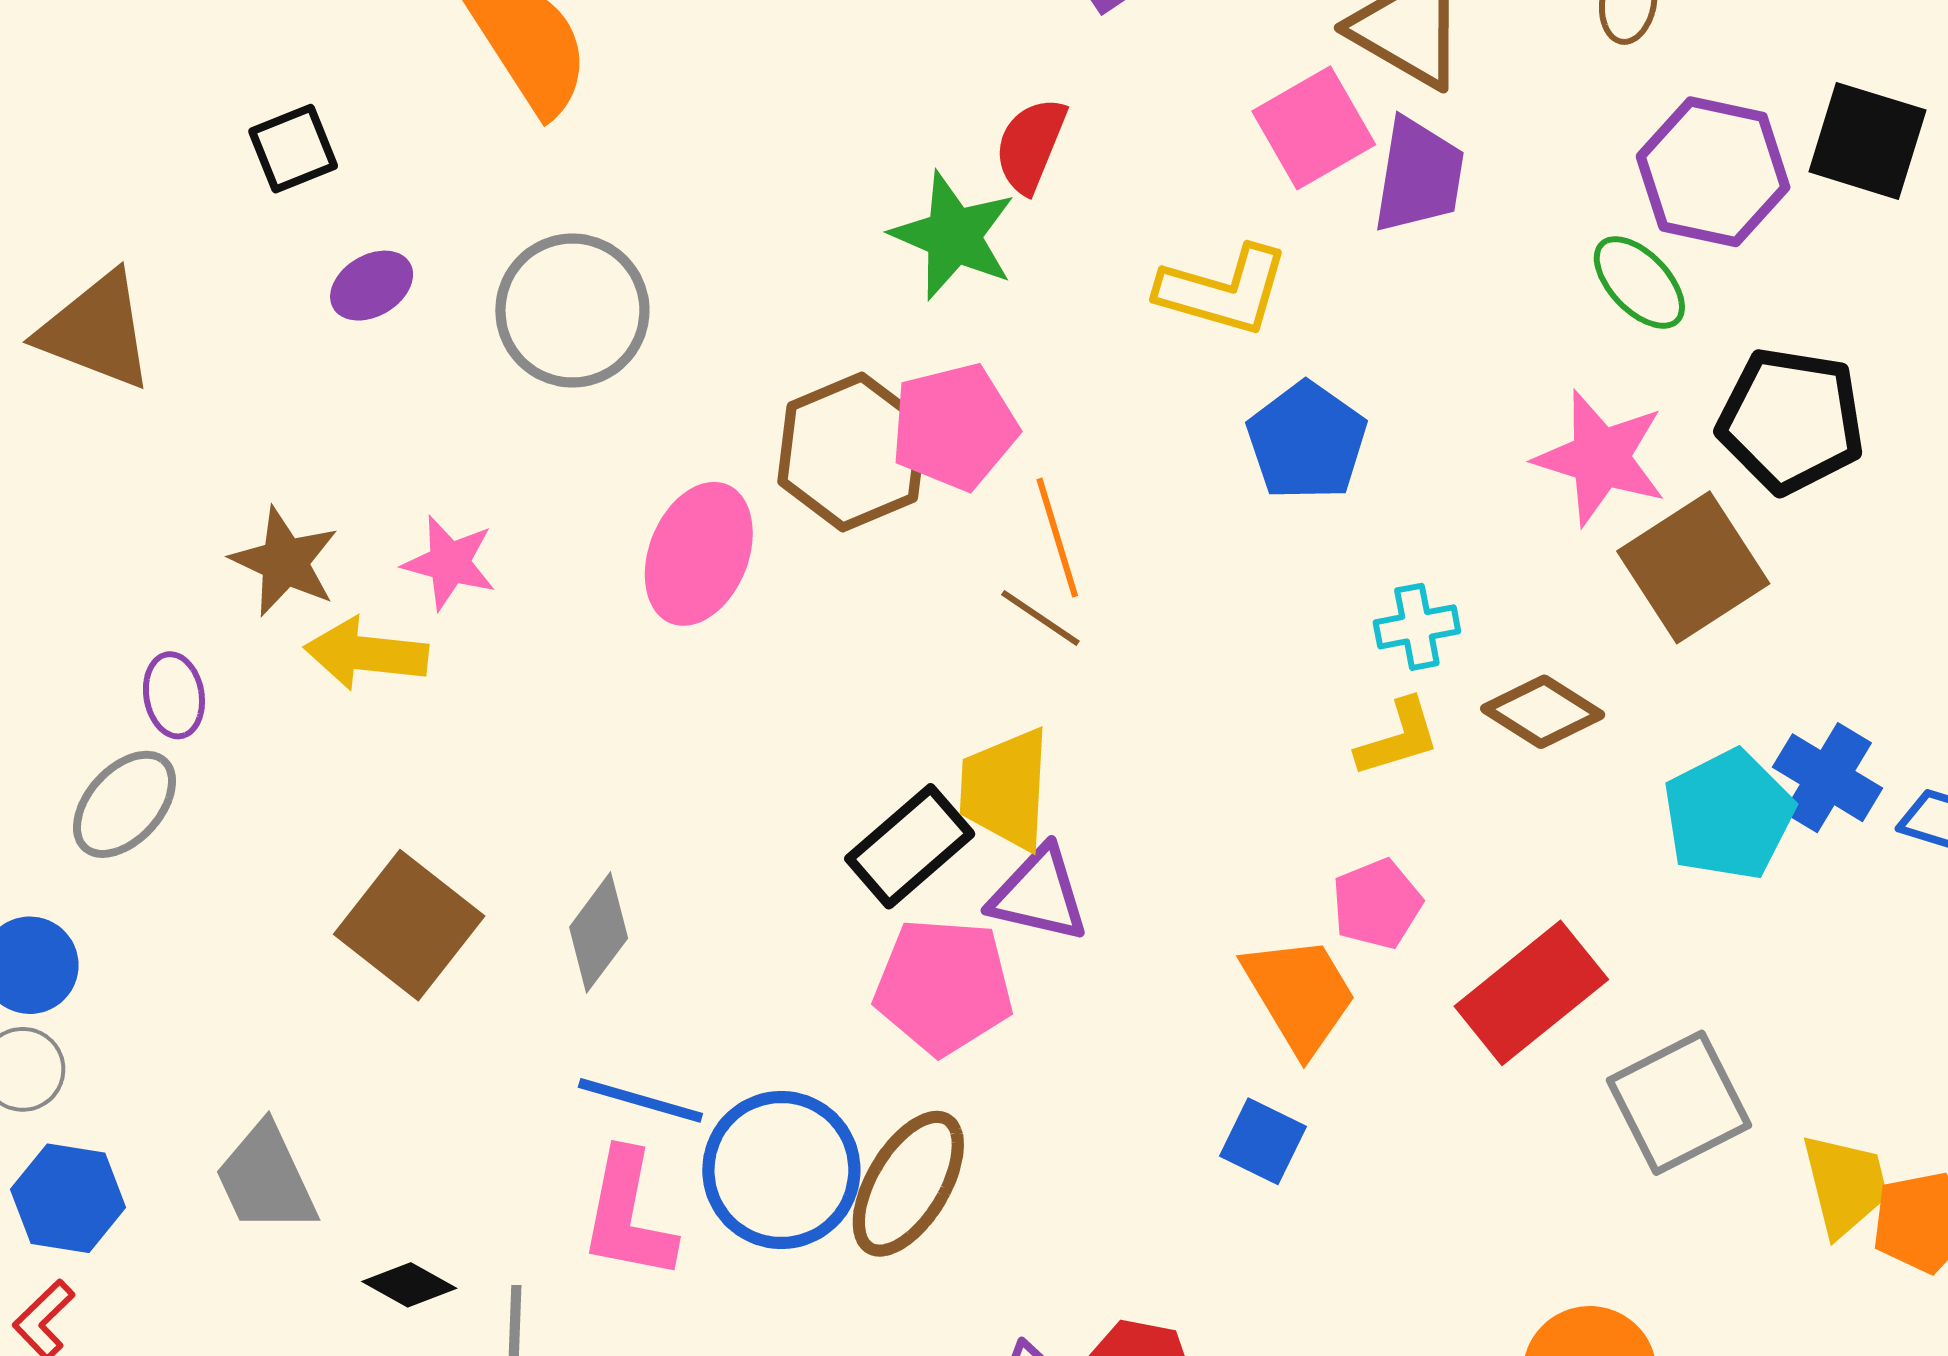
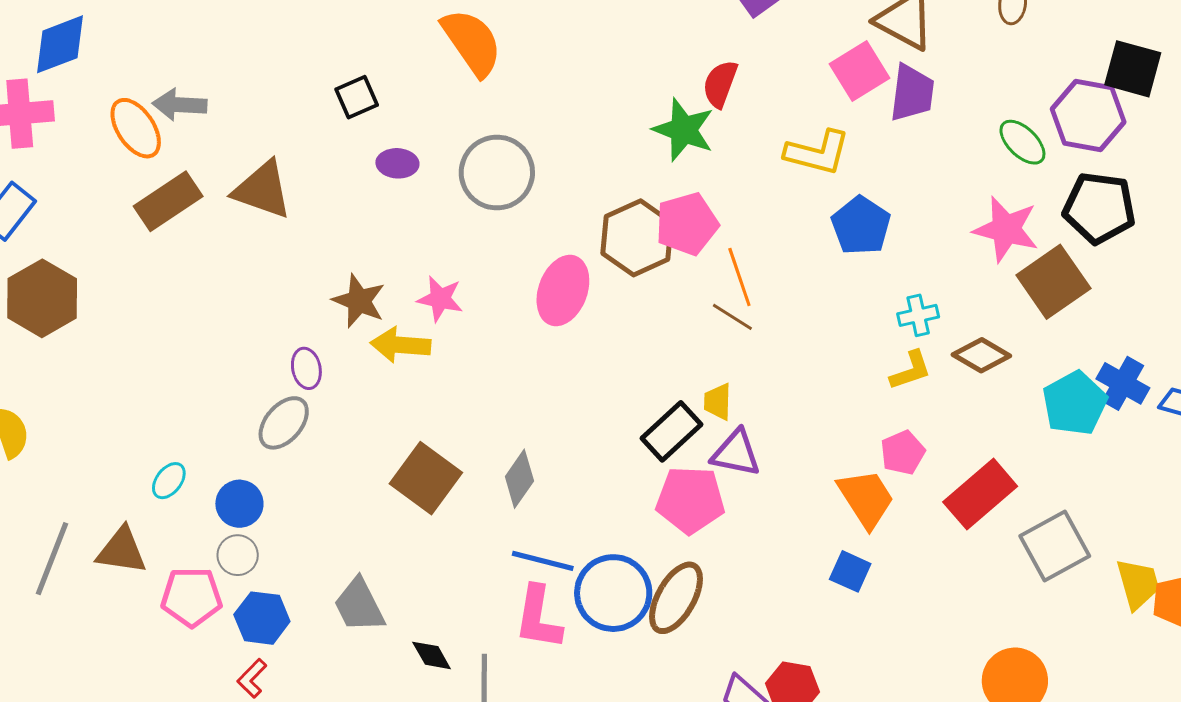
purple hexagon: (1713, 172) -> (1088, 116), moved
purple ellipse: (372, 286) -> (397, 163), turned 36
yellow trapezoid: (1005, 789) -> (718, 402), size x0.6
black diamond: (409, 1285) -> (432, 655), turned 33

